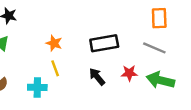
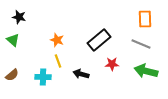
black rectangle: (104, 43) -> (99, 40), turned -30
red star: (129, 73) -> (112, 64), moved
black arrow: (97, 77) -> (81, 74), moved, turned -35

